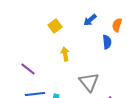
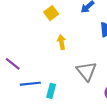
purple line: (28, 69) -> (13, 64), moved

